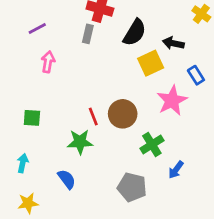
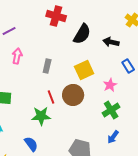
gray rectangle: (88, 34) -> (47, 66), moved
yellow square: (151, 63) -> (84, 70), moved
pink star: (172, 101) -> (110, 85), size x0.6
green cross: (152, 145) -> (111, 110), moved

